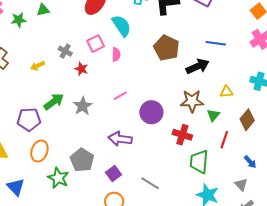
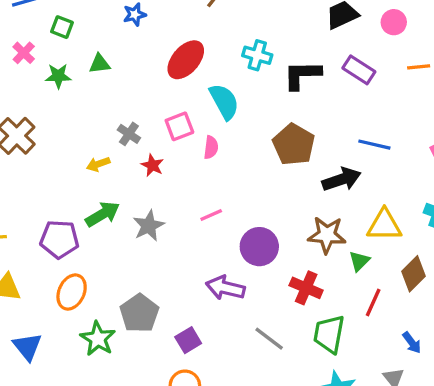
yellow arrow: (37, 66) -> (98, 164), moved
yellow triangle: (226, 92) -> (384, 225), size x1.6
purple arrow: (120, 139) -> (225, 288), moved
gray line: (150, 183) -> (269, 339), moved

